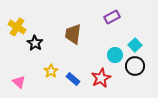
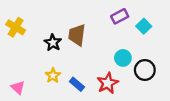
black star: (35, 43) -> (53, 43), moved
cyan square: (135, 45) -> (144, 26), moved

